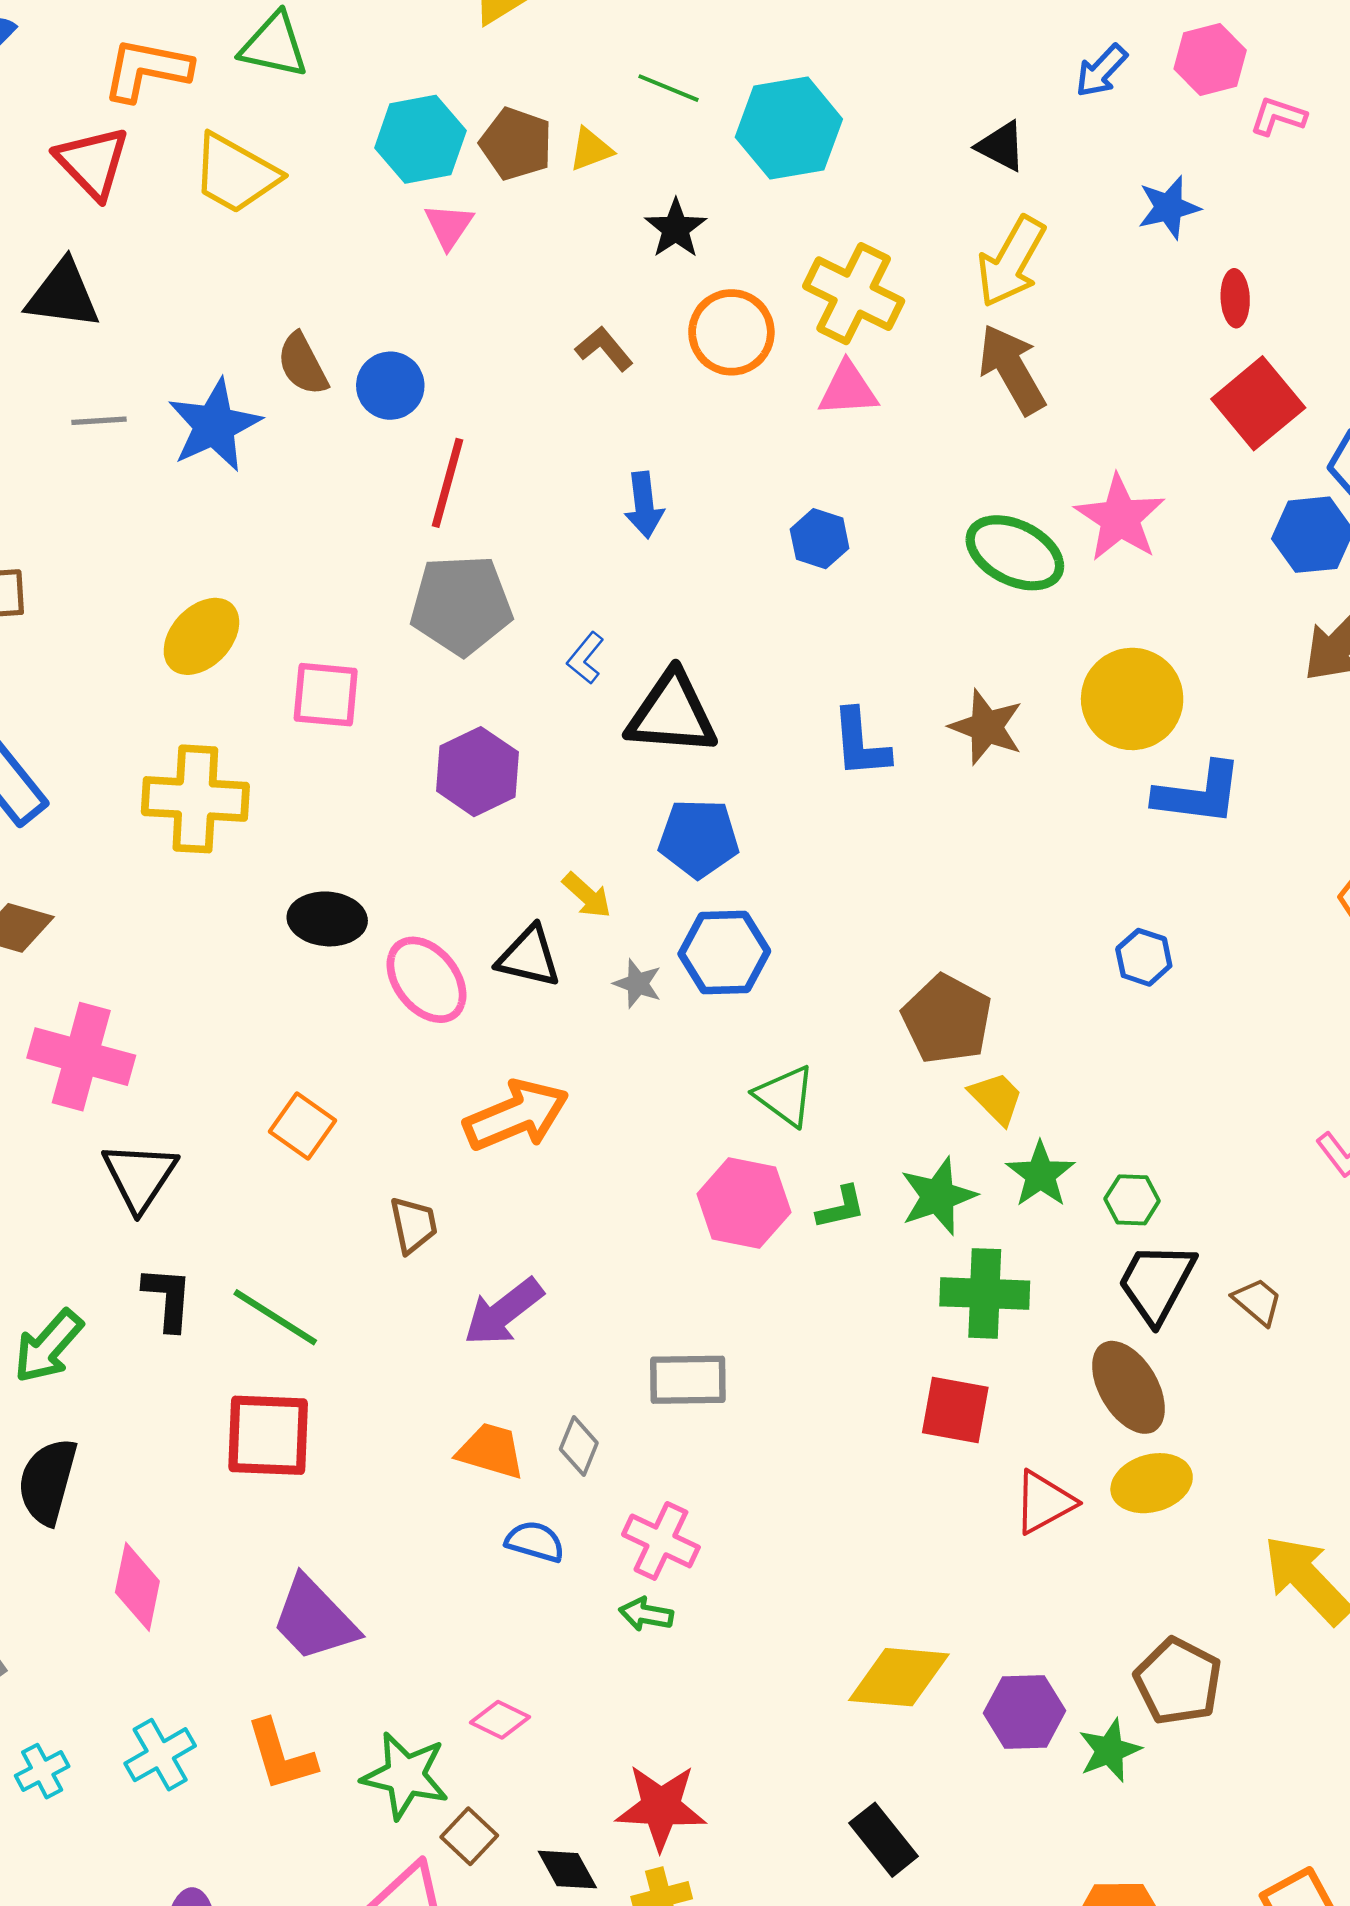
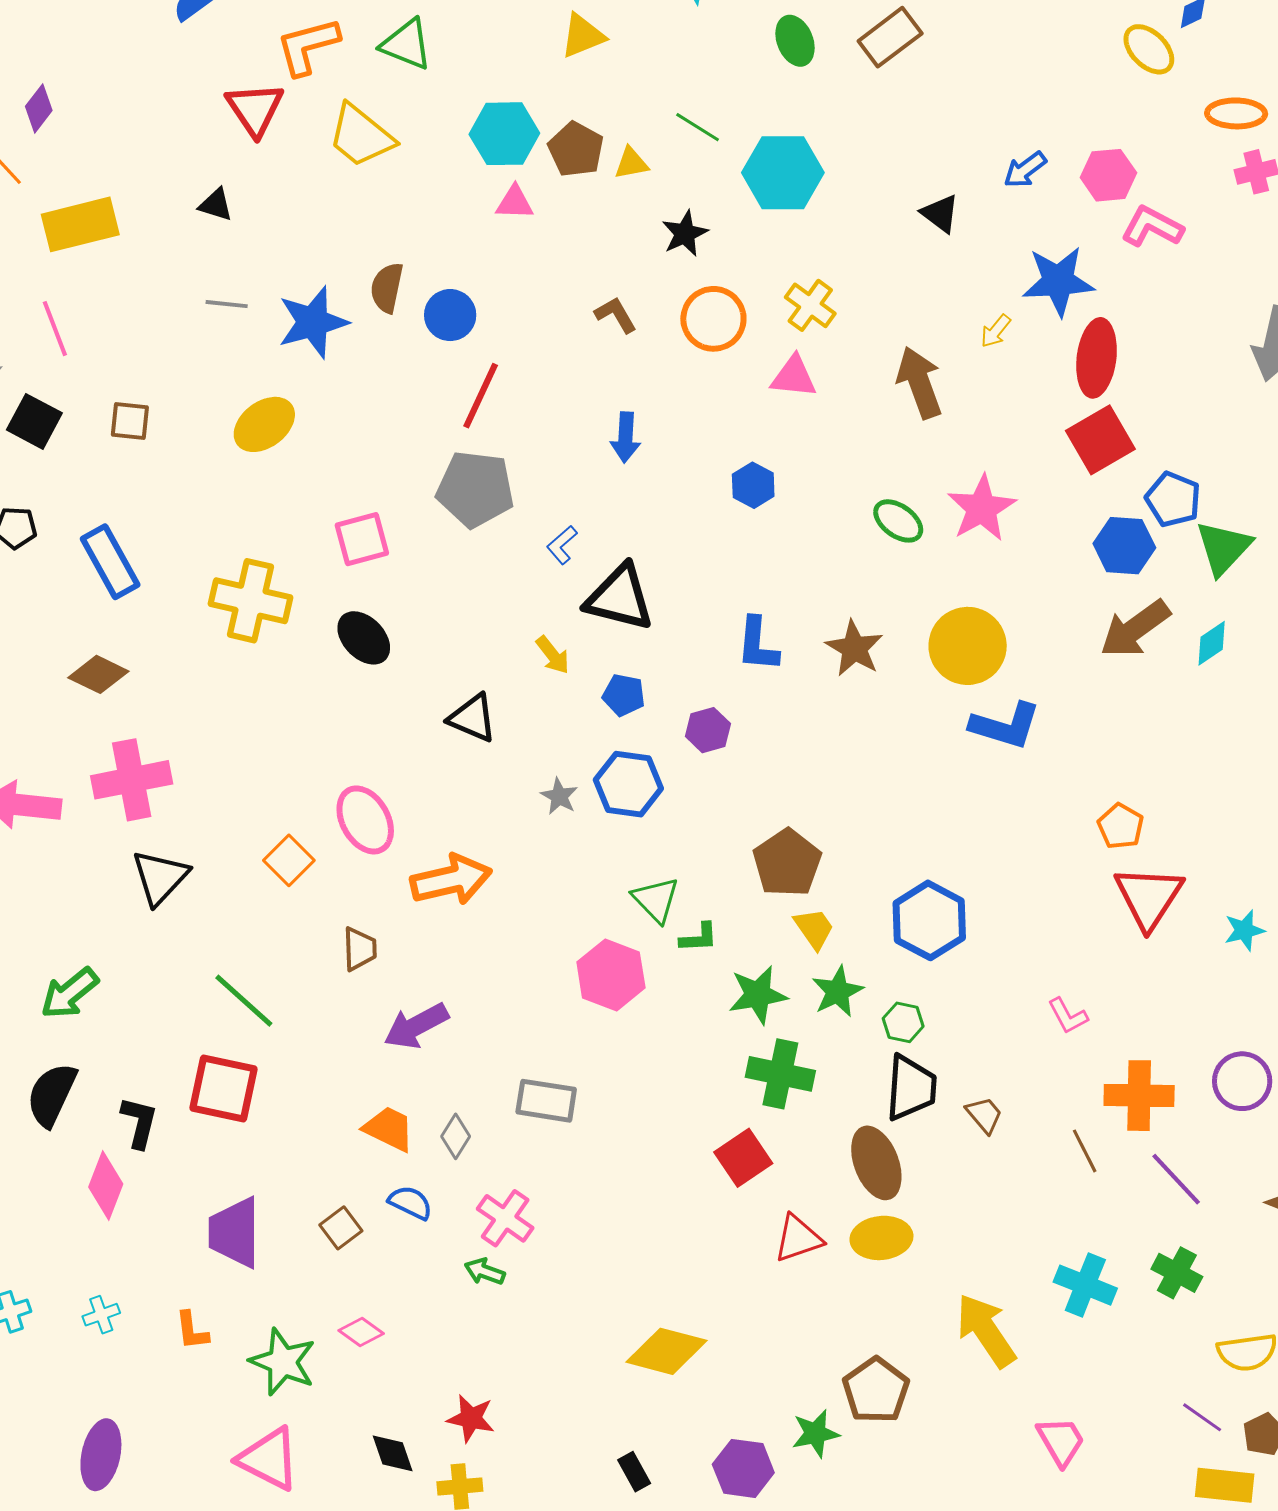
orange L-shape: (147, 70) -> (308, 46), turned -36
pink L-shape: (1278, 116) -> (1152, 227), size x1.4
blue star: (1169, 207) -> (1058, 281), size x1.5
pink triangle: (449, 226) -> (515, 203), turned 48
yellow arrow: (1011, 262) -> (996, 331), moved, size x0.5
yellow cross: (854, 294) -> (810, 305), size x0.7
black triangle: (63, 295) -> (216, 205), size x0.6
red ellipse: (1235, 298) -> (1097, 358), size x1.8
brown semicircle: (303, 364) -> (387, 288), turned 30
green ellipse: (1015, 553) -> (898, 521), size x0.7
yellow ellipse: (201, 636) -> (264, 424), moved
pink square: (326, 695) -> (362, 539), turned -30
purple hexagon: (477, 772) -> (708, 730), moved, size x0.7
blue pentagon: (699, 838) -> (624, 695), size x0.7
yellow arrow: (587, 895) -> (553, 655), moved
black ellipse: (327, 919) -> (364, 638), moved, turned 32
black triangle: (529, 957) -> (472, 718), moved
blue hexagon: (1144, 957) -> (929, 920), moved, size x1.8
pink ellipse: (427, 980) -> (365, 820), moved
pink cross: (81, 1057) -> (132, 780), turned -36
green L-shape: (841, 1207) -> (699, 938), moved
black trapezoid: (1157, 1283) -> (911, 1088), turned 146
black L-shape: (168, 1298) -> (139, 1122), moved
red square: (955, 1410) -> (743, 1158), turned 36
purple trapezoid: (314, 1619) -> (235, 1233), turned 34
purple hexagon: (1025, 1712) -> (743, 1468), moved
cyan cross: (160, 1755) -> (101, 1315), size x0.7
orange L-shape: (281, 1755) -> (192, 1331), size x0.7
red star: (661, 1807) -> (471, 1418), size x0.7
brown square: (469, 1836) -> (341, 1228), moved
black rectangle: (884, 1840) -> (634, 1472), size x0.7

